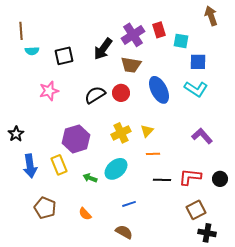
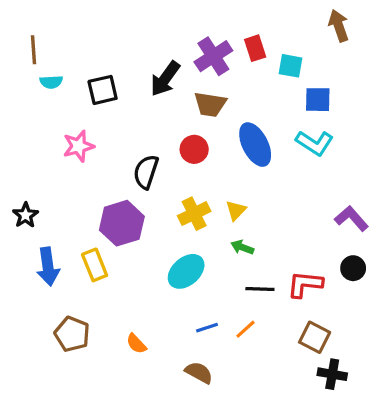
black semicircle: (95, 95) -> (146, 172), moved, turned -40
purple L-shape: (202, 136) -> (351, 218), moved
orange line: (153, 154) -> (246, 329), moved, turned -40
green arrow: (90, 178) -> (242, 247), moved
black circle: (220, 179) -> (353, 268), moved
brown square: (196, 210) -> (315, 337), turned -36

